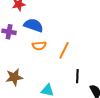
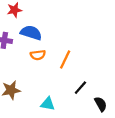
black line: (77, 76) -> (80, 88), turned 40

